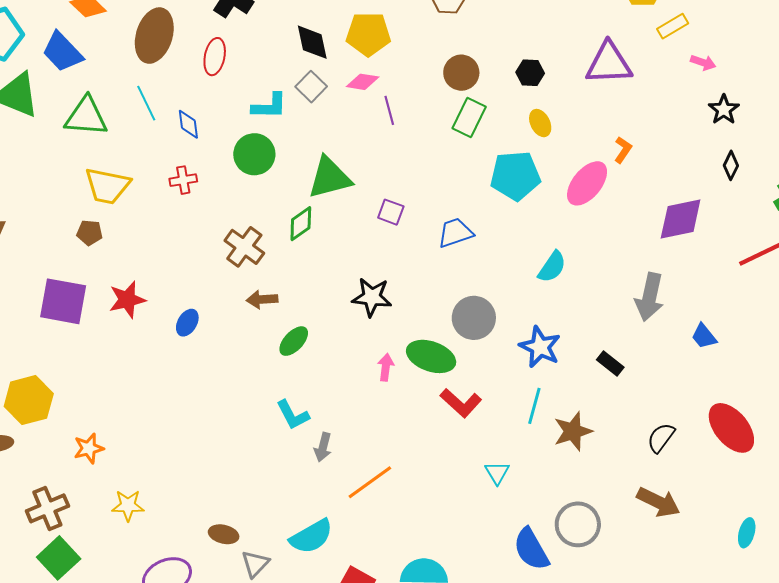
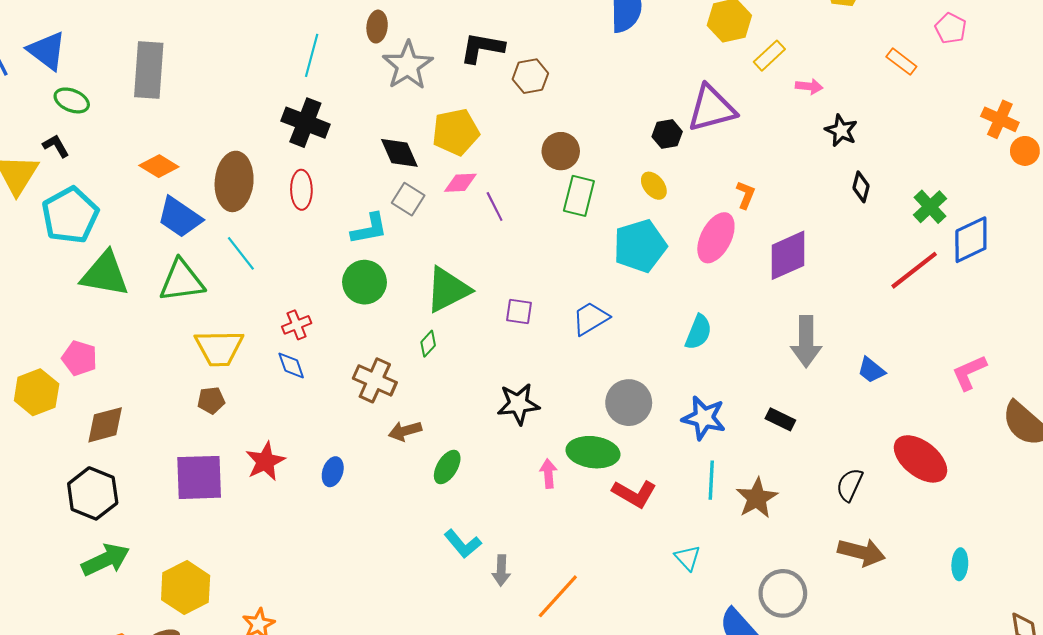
blue trapezoid: (62, 52) -> (180, 217), moved
black hexagon: (530, 73) -> (667, 134), moved
blue diamond: (188, 124) -> (291, 366), moved
purple diamond: (681, 219) -> (788, 255), moved
green diamond: (301, 224) -> (428, 344), size x0.7

